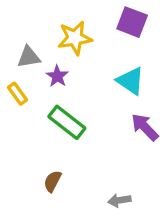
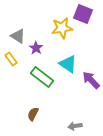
yellow star: (75, 38) -> (62, 28), moved
gray triangle: (29, 57) -> (18, 36), turned 42
cyan triangle: (131, 81) -> (68, 64), moved

